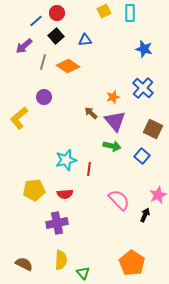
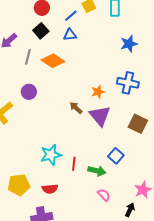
blue line: (36, 21) -> (71, 16), moved
blue star: (144, 49) -> (129, 44), turned -30
blue cross: (143, 88) -> (128, 83), turned -30
green arrow: (112, 146) -> (97, 171), moved
blue square: (142, 156) -> (116, 156), moved
pink semicircle: (119, 200) -> (104, 195), size x0.6

